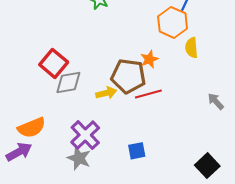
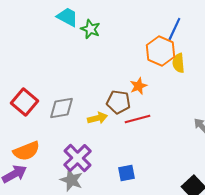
yellow semicircle: (191, 48) -> (178, 63), moved
red square: (54, 63) -> (24, 102), moved
brown pentagon: (128, 76) -> (118, 102), size x0.7

